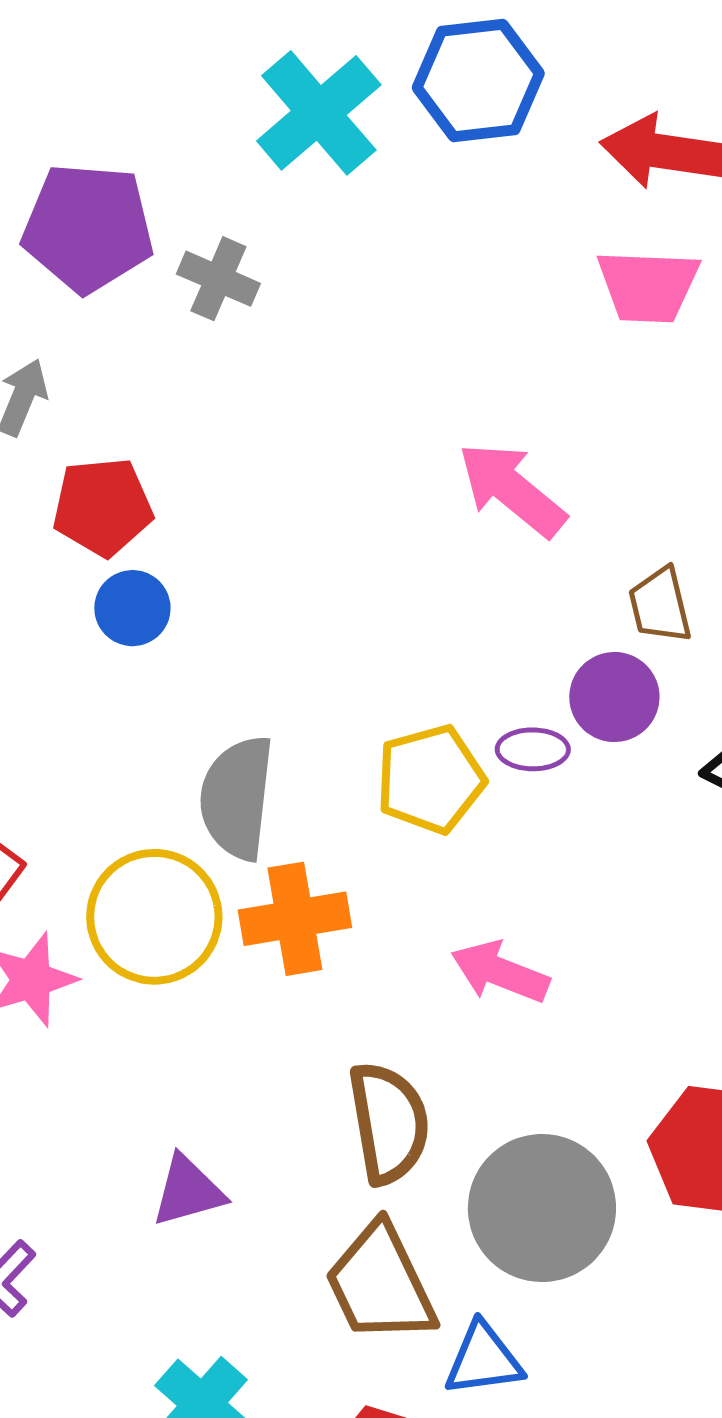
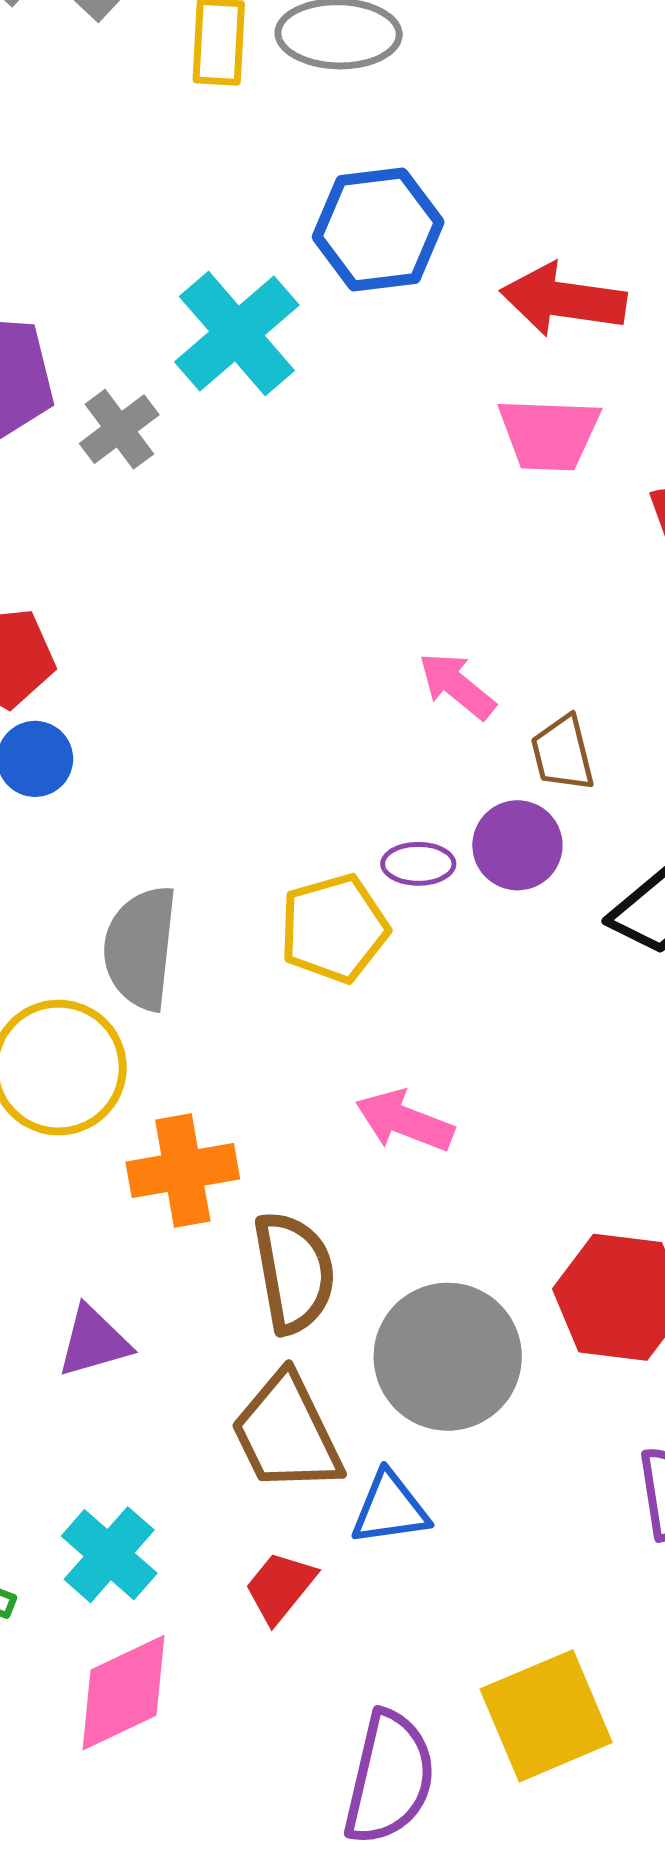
cyan cross: (319, 113) -> (237, 333), moved
gray cross: (218, 279) -> (119, 429), turned 30
pink arrow: (512, 489) -> (457, 686), moved, size x0.7
purple ellipse: (533, 749) -> (418, 864), moved
orange cross: (295, 919) -> (183, 1170), moved

